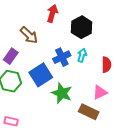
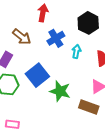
black hexagon: (82, 27) -> (88, 23), moved
blue cross: (62, 57) -> (56, 38), moved

